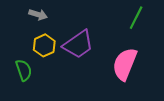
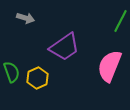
yellow hexagon: (44, 45) -> (38, 78), moved

